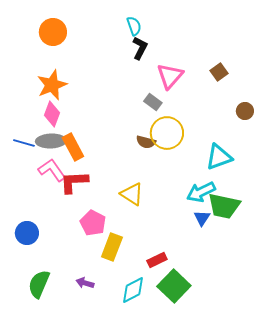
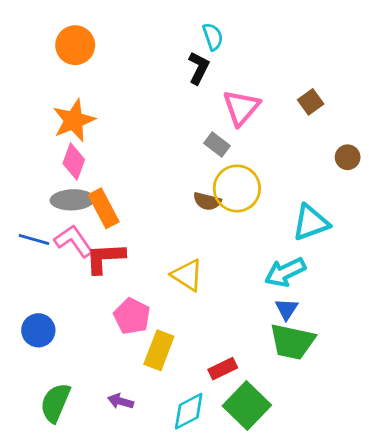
cyan semicircle: (134, 26) -> (213, 37), moved
blue line: (24, 143) -> (34, 240), moved
green trapezoid: (224, 206) -> (292, 342), moved

